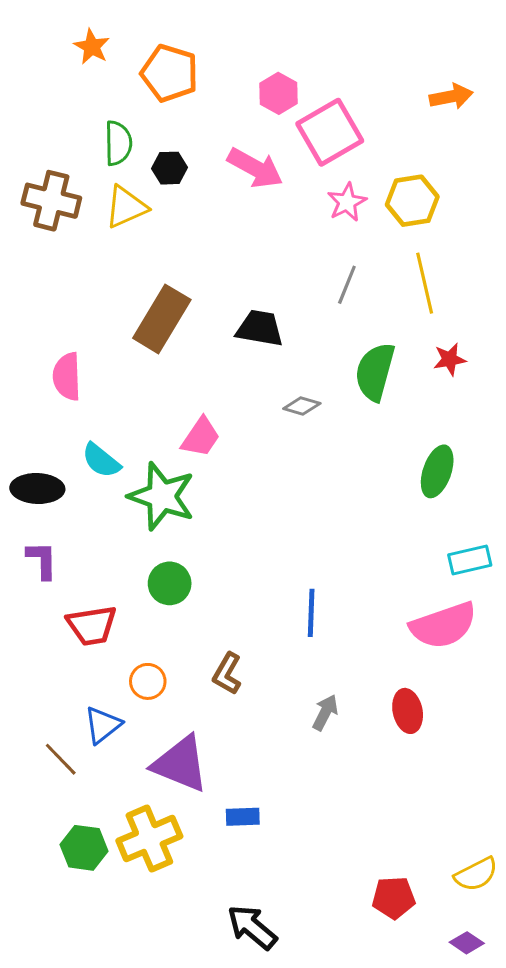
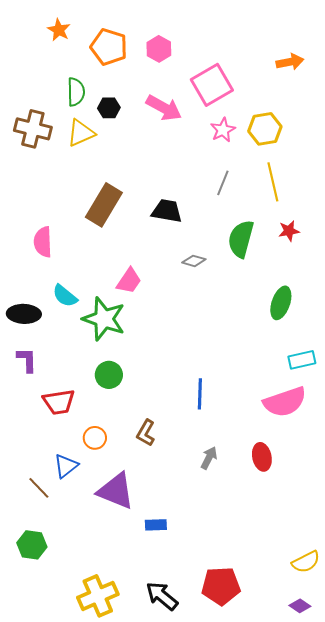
pink hexagon: (278, 93) -> (159, 49), moved
yellow cross: (149, 839) -> (98, 596), moved
green hexagon: (84, 848) -> (32, 545), moved
red pentagon: (394, 898) -> (221, 586), moved, size x1.4

